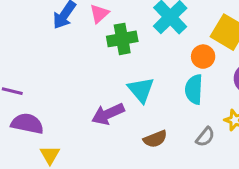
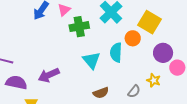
cyan semicircle: (194, 89) -> (116, 52), moved
purple arrow: (108, 114) -> (49, 75), moved

